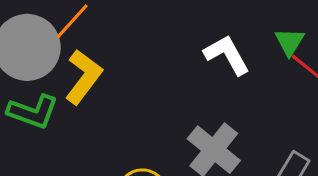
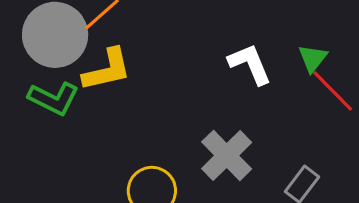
yellow L-shape: (83, 77) -> (107, 70), turned 34

